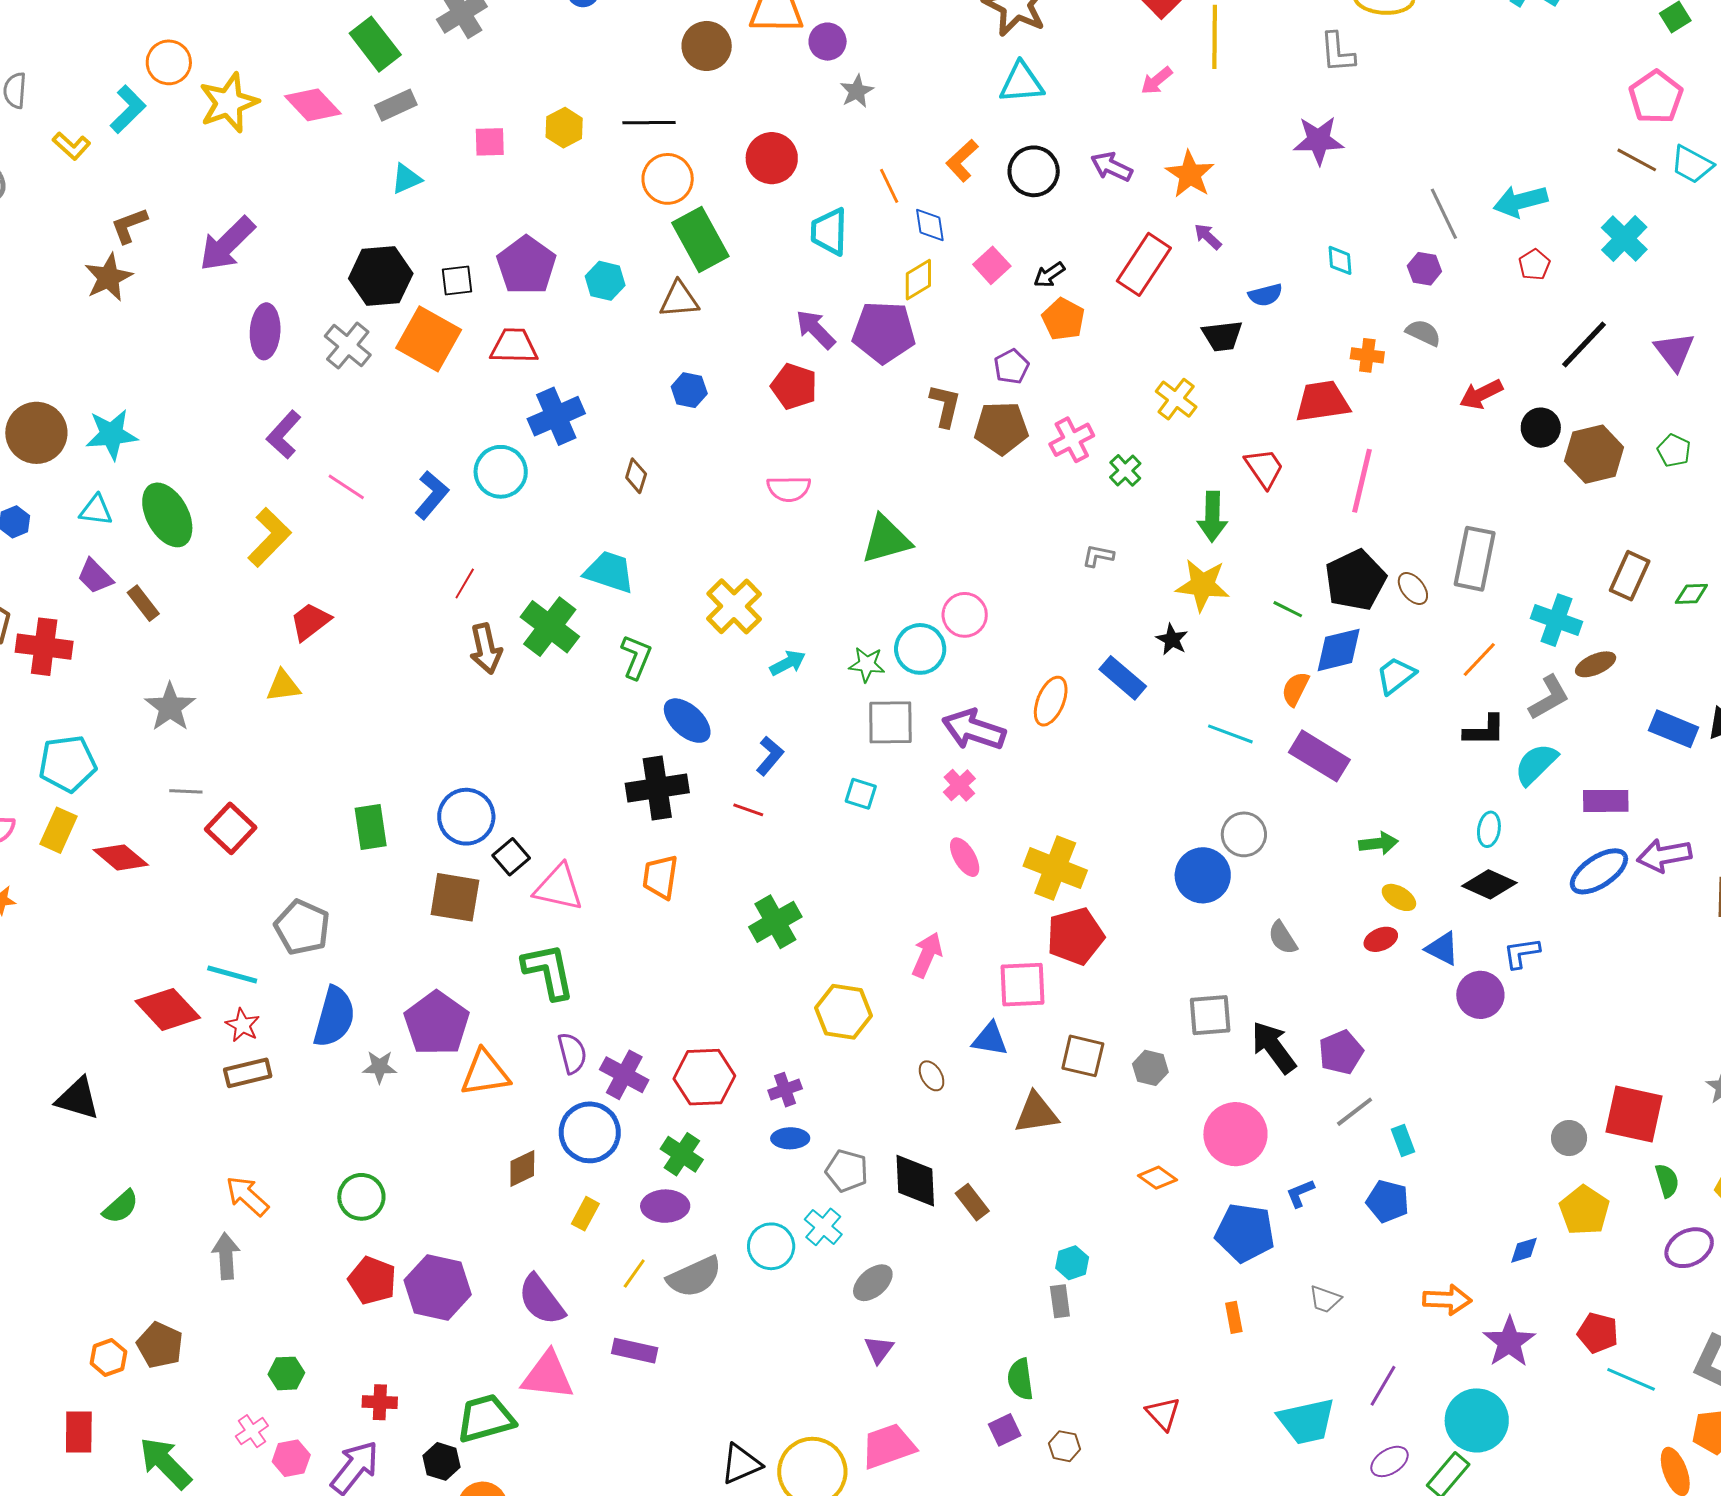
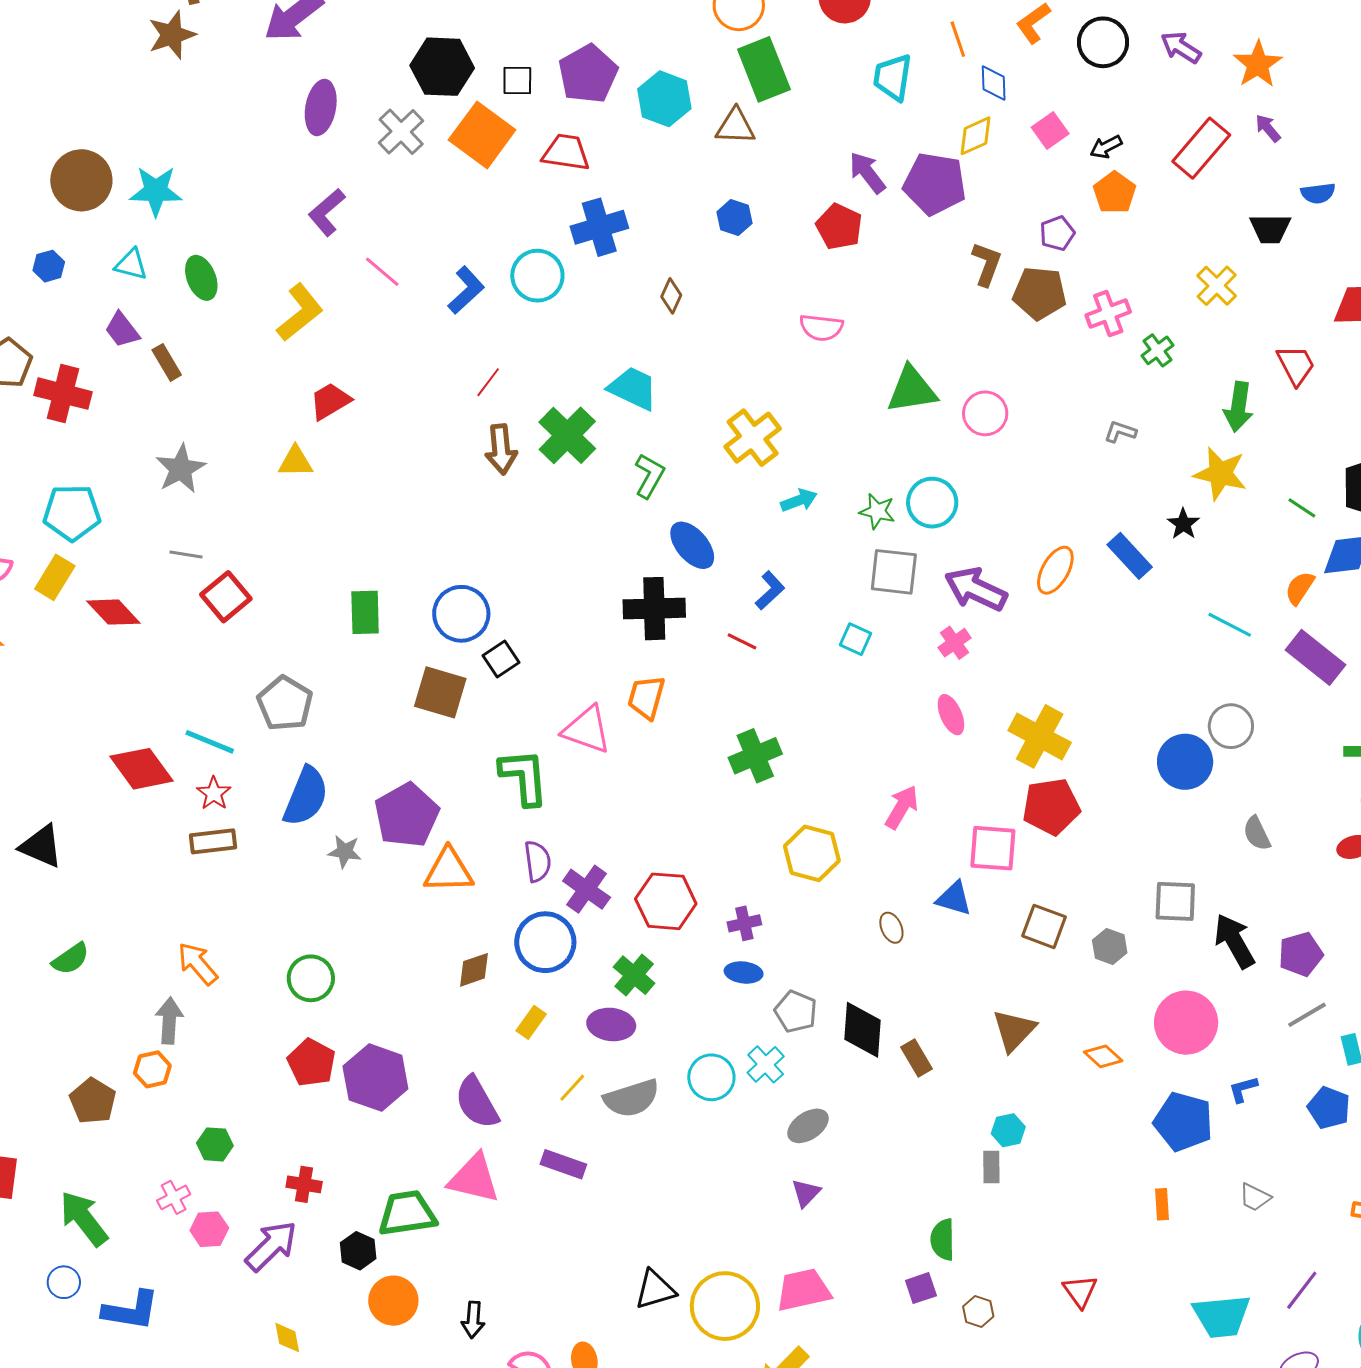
cyan hexagon: (605, 281) -> (664, 99), size x1.4
green ellipse: (167, 515) -> (201, 278), size x0.7
pink circle: (965, 615) -> (985, 413), moved
pink triangle: (559, 888) -> (587, 730), moved
brown triangle: (1036, 1113) -> (1014, 1030), moved, turned -45
orange hexagon: (108, 1357) -> (152, 1069), moved

